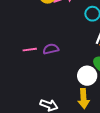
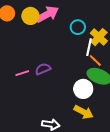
yellow arrow: (84, 99) -> (84, 112), turned -48

